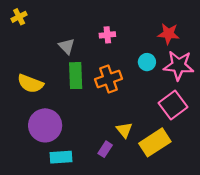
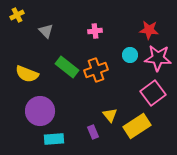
gray triangle: (67, 46) -> (46, 31), moved
green rectangle: (76, 76) -> (67, 67), turned -50
purple rectangle: (105, 149) -> (93, 132), turned -56

